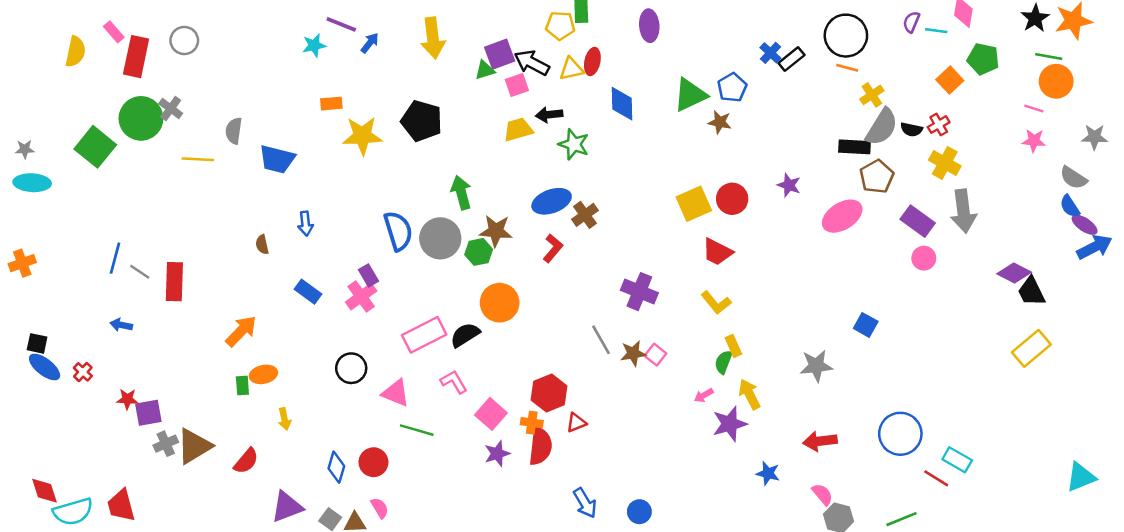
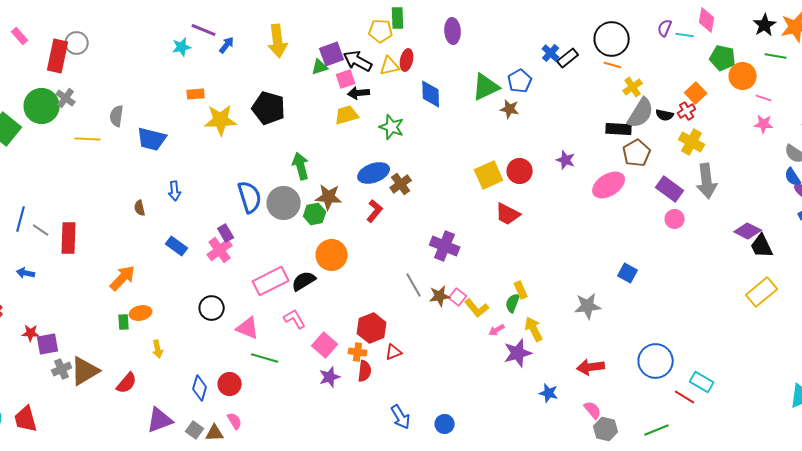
red rectangle: (136, 57) -> (58, 56), moved
orange square: (950, 80) -> (696, 93), moved
orange circle: (1056, 81) -> (743, 76), moved
black arrow: (549, 115) -> (359, 93), moved
yellow L-shape: (716, 303) -> (477, 308), moved
red semicircle: (540, 446) -> (365, 371), size x0.7

